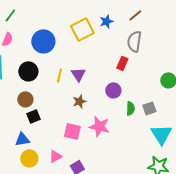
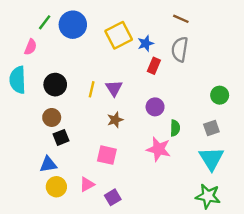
green line: (10, 15) -> (45, 22), moved
brown line: (135, 15) -> (181, 19), turned 64
blue star: (106, 21) -> (146, 43), moved
blue circle: (43, 41) -> (73, 25), moved
red rectangle: (122, 63) -> (154, 66), moved
gray square: (149, 108) -> (211, 128), moved
pink star: (99, 126) -> (159, 149), moved

